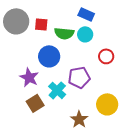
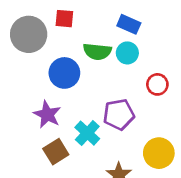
red square: (41, 24) -> (64, 19), moved
blue circle: (49, 56) -> (64, 73), moved

